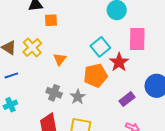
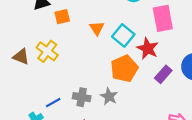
orange triangle: (60, 59) -> (97, 28), moved
blue line: (11, 75) -> (53, 103), moved
purple rectangle: (127, 99) -> (163, 74), moved

